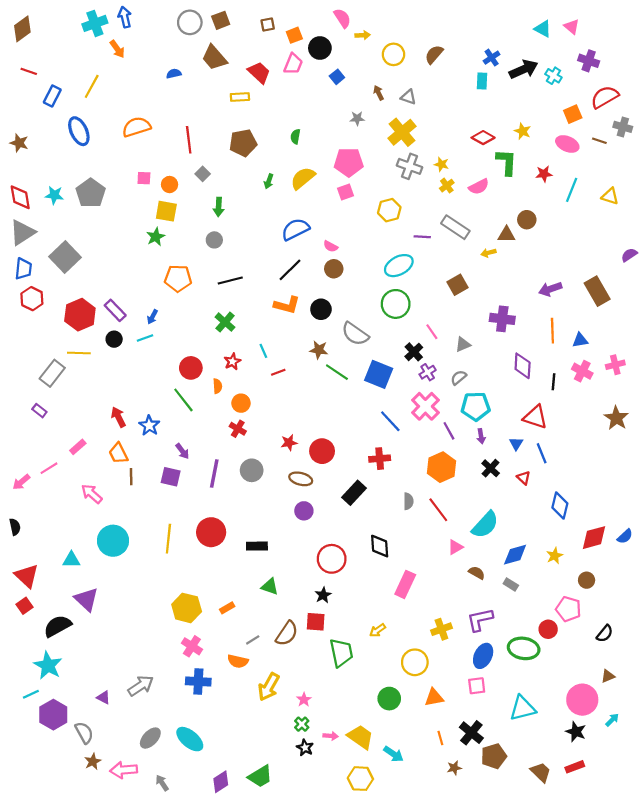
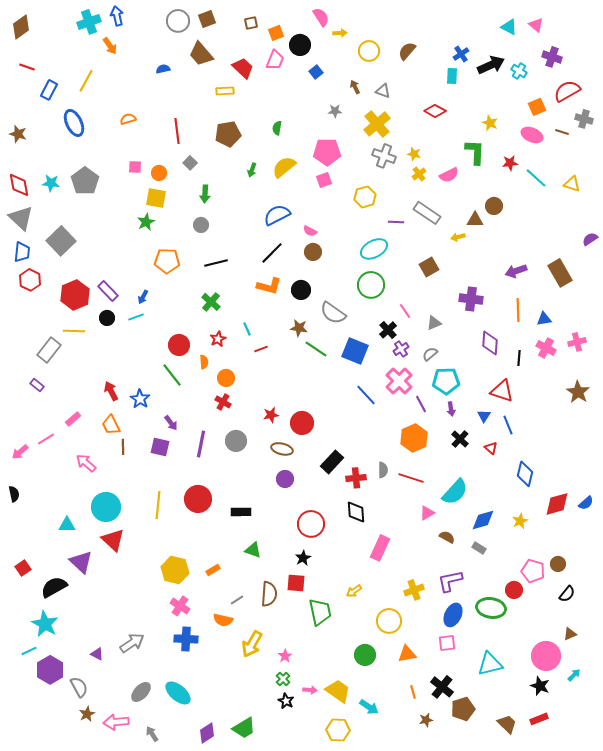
orange semicircle: (136, 127) -> (128, 119), size x0.6
red diamond: (483, 138) -> (435, 111), moved
cyan line: (572, 190) -> (536, 178), turned -70
gray triangle: (22, 232) -> (21, 218), turned -44
red cross: (380, 459) -> (356, 478), moved
red line: (438, 510) -> (411, 478), turned -35
red triangle: (27, 576) -> (113, 540), moved
brown circle: (587, 580) -> (558, 564), moved
brown semicircle: (287, 633) -> (269, 594), turned -30

